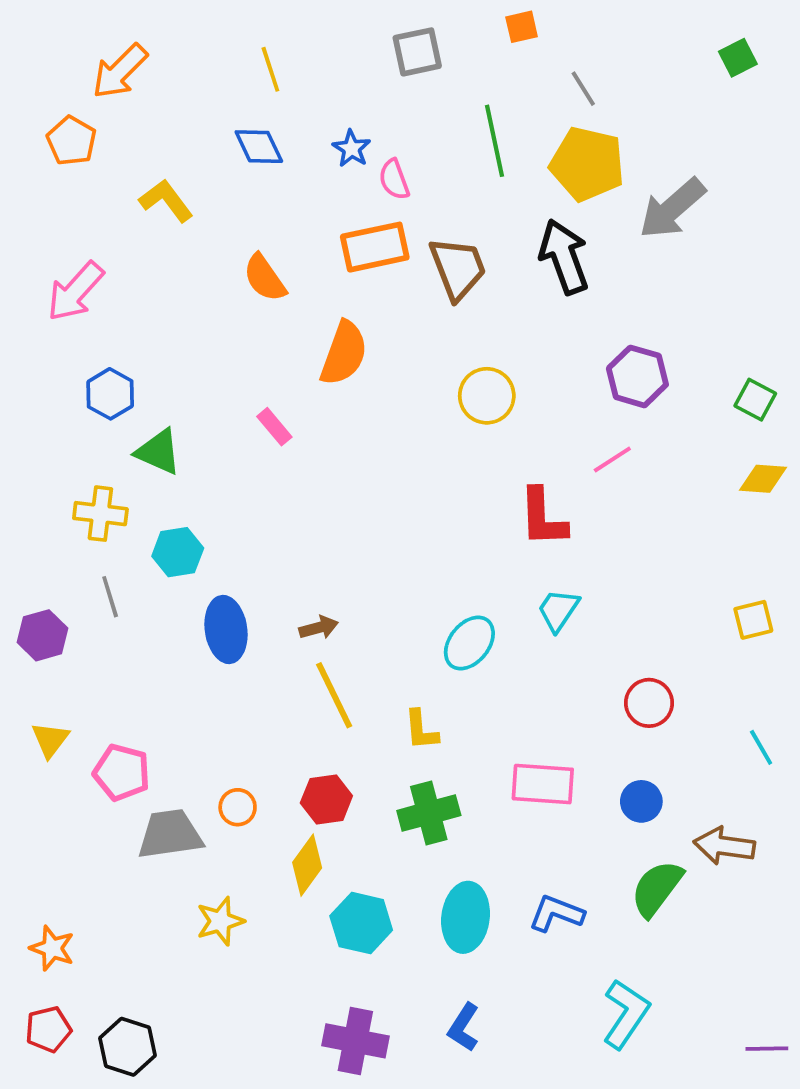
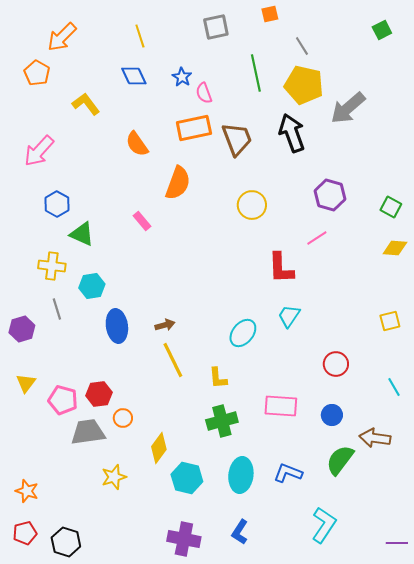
red hexagon: (326, 799) -> (99, 394), moved

